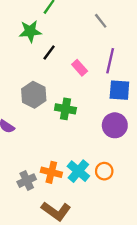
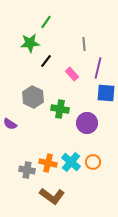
gray line: (101, 21) -> (84, 44), moved, turned 32
purple circle: (115, 125) -> (87, 123), moved
gray cross: (27, 181) -> (27, 170), turned 35

